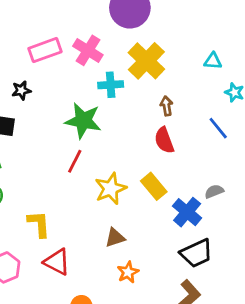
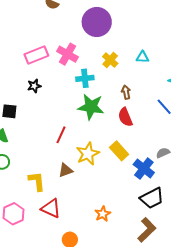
yellow cross: (146, 61) -> (110, 60), size x0.6
cyan triangle: (213, 61) -> (142, 57), moved
black star: (21, 90) -> (34, 86), moved
green star: (83, 121) -> (91, 107), moved
brown triangle: (115, 238) -> (66, 170), moved

